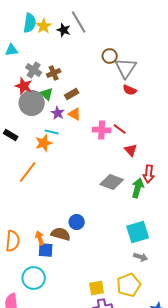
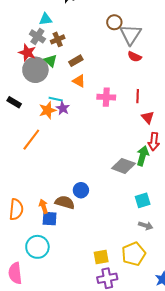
cyan triangle: (12, 50) -> (46, 19), moved
purple star: (58, 113) -> (63, 108), moved
red line: (120, 129) -> (138, 96), moved, turned 56
red triangle: (131, 150) -> (148, 117), moved
gray diamond: (112, 182) -> (123, 166), moved
cyan square: (138, 232) -> (143, 200), size x0.7

